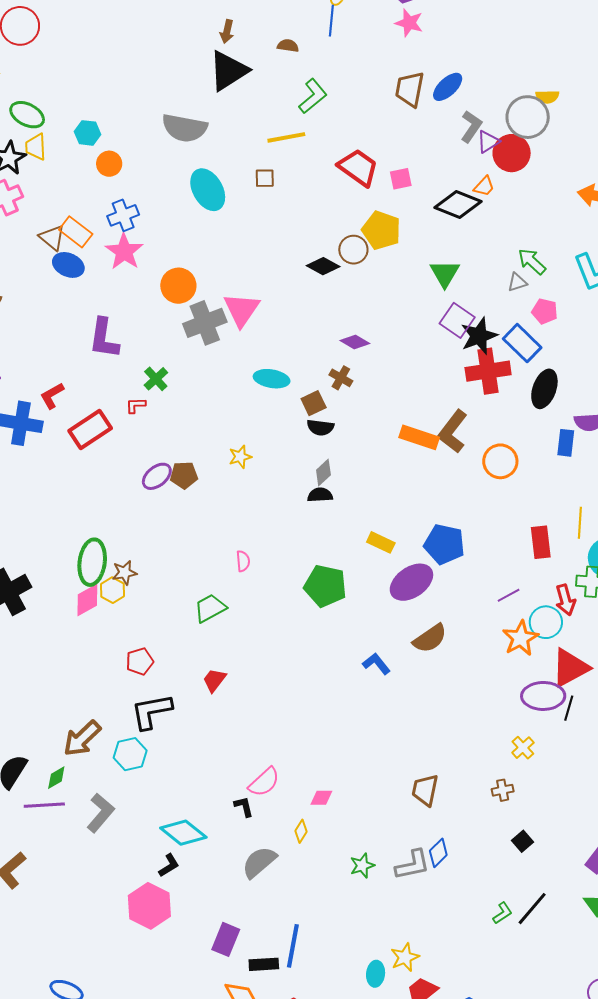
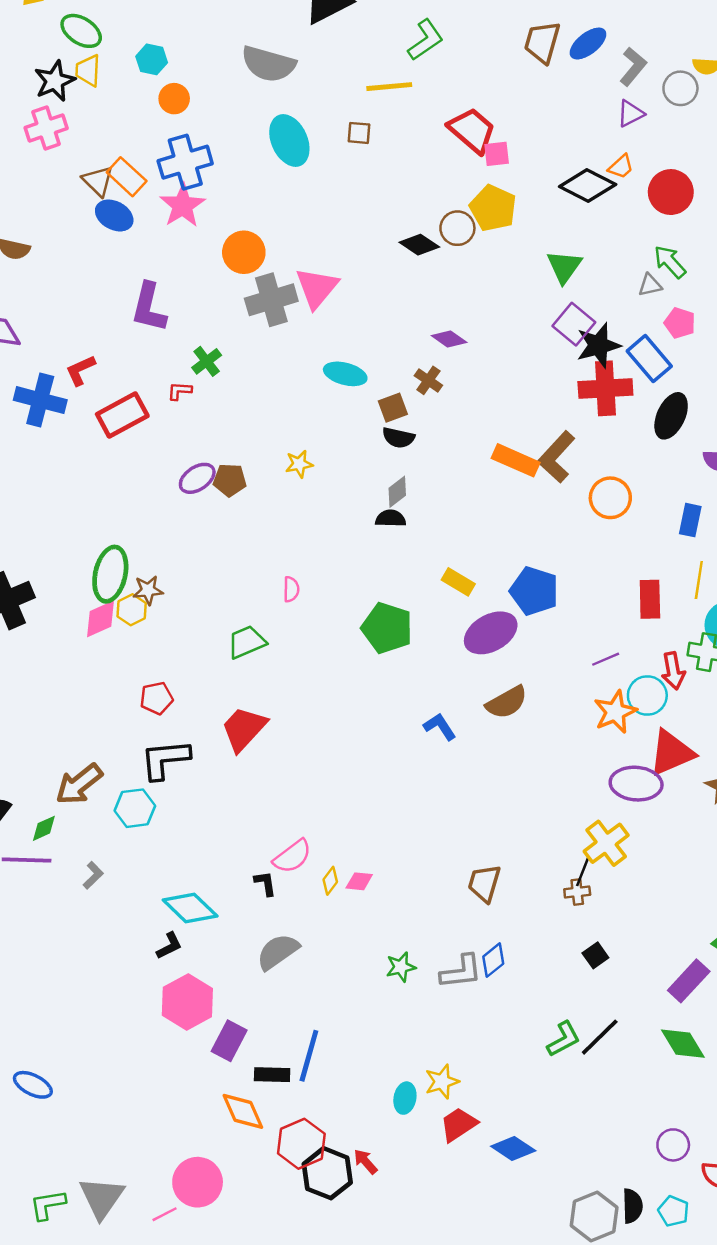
gray circle: (528, 117) -> (680, 88), size x0.7
gray L-shape: (471, 126) -> (633, 67), moved
red circle: (512, 153) -> (671, 192), moved
pink square: (401, 179) -> (497, 154), moved
blue cross: (123, 215) -> (185, 162), size x1.4
blue rectangle: (566, 443) -> (690, 520), moved
red trapezoid: (214, 680) -> (244, 729), size x1.6
black line: (569, 708) -> (583, 871), moved
yellow cross: (523, 748) -> (606, 843), size x1.6
gray L-shape: (101, 813) -> (93, 875), size x0.6
yellow diamond: (301, 831) -> (330, 881), moved
pink hexagon: (149, 906) -> (187, 1002), moved
green L-shape: (502, 913) -> (564, 1039), size x1.4

